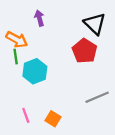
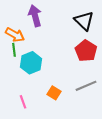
purple arrow: (39, 18) -> (35, 16), size x1.5
red pentagon: (85, 51) -> (86, 51), moved
orange square: (53, 119) -> (54, 93), moved

